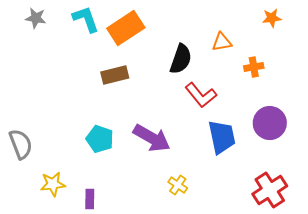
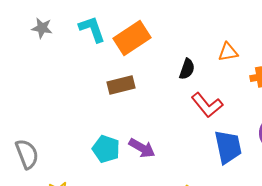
black semicircle: (181, 59) -> (187, 69), size x0.7
purple arrow: (152, 138) -> (142, 148), moved, size x0.7

